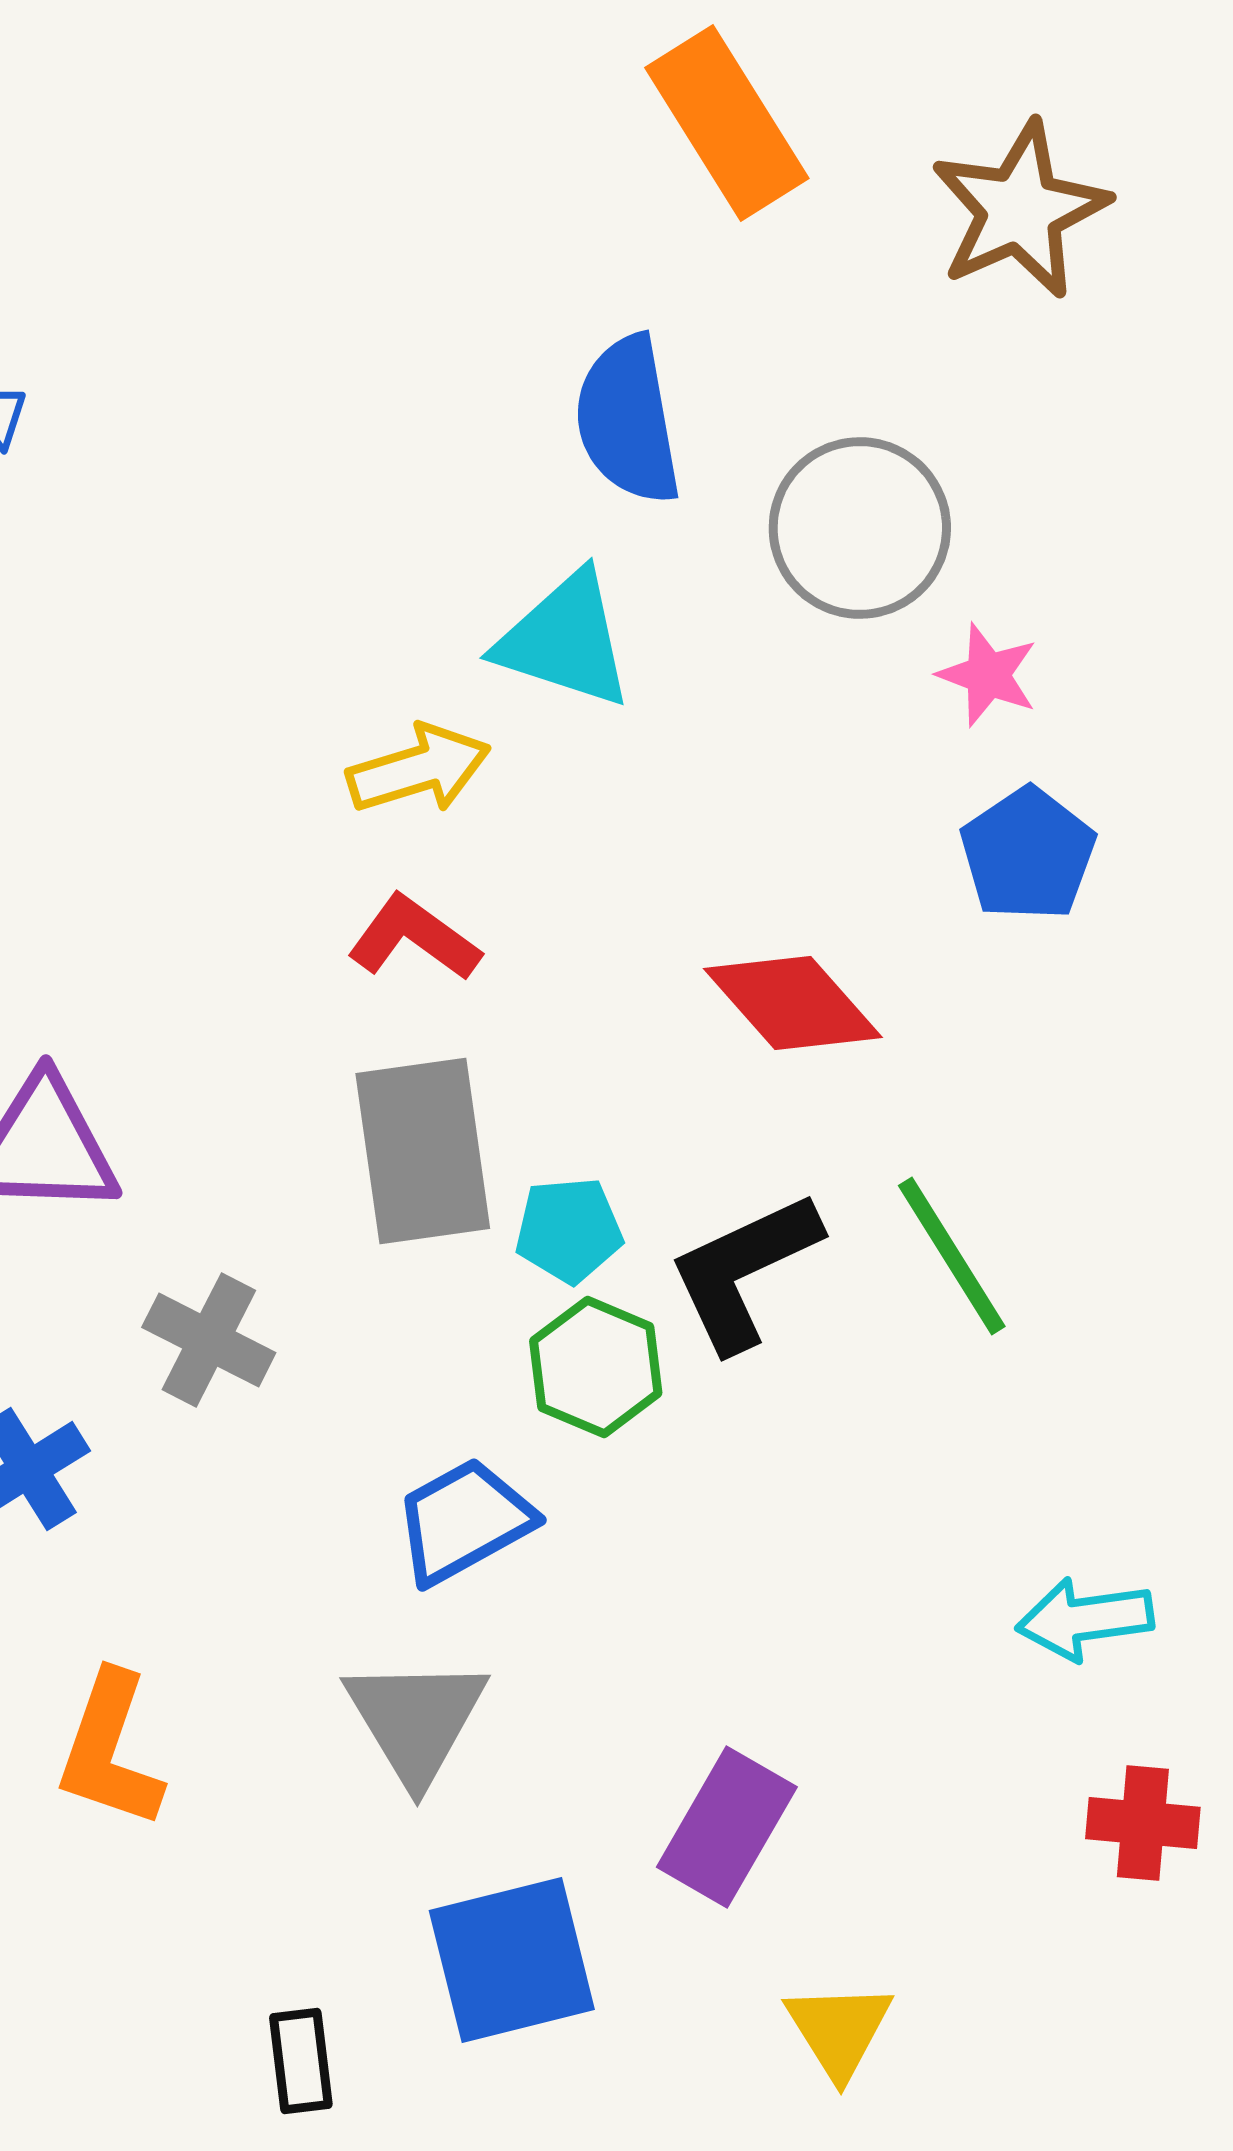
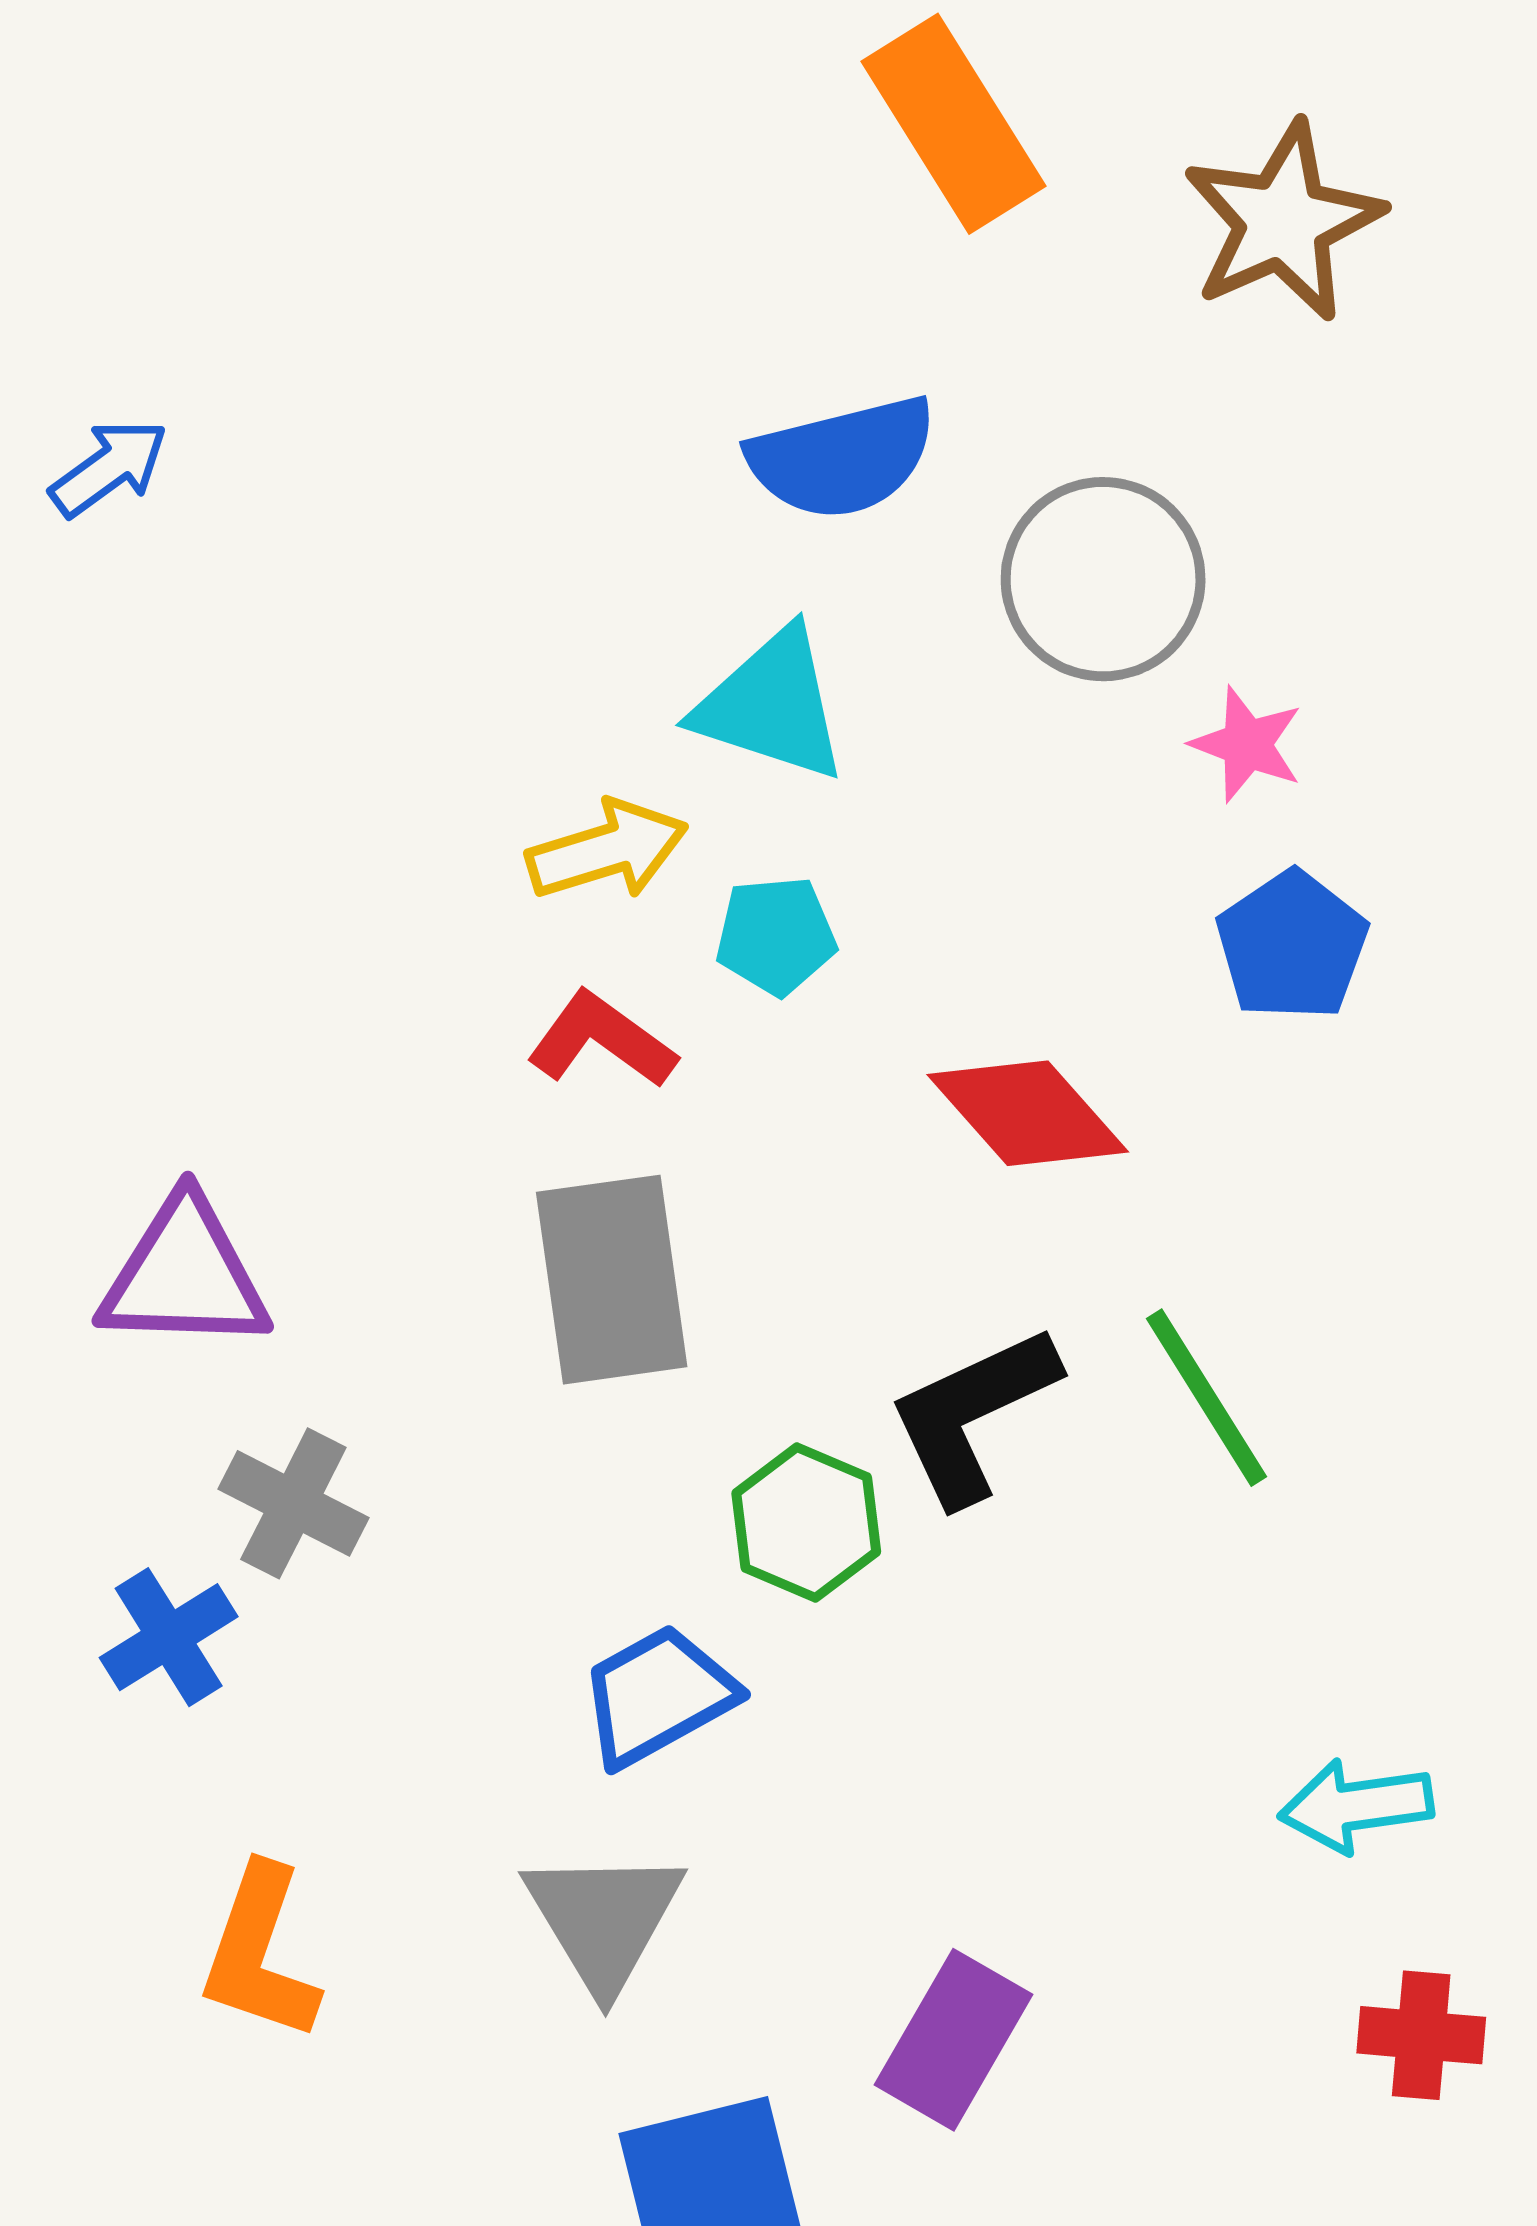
blue semicircle: (628, 420) -> (842, 458), turned -94
cyan pentagon: (569, 1230) -> (776, 936), moved
gray cross: (209, 1340) -> (293, 1503), moved

